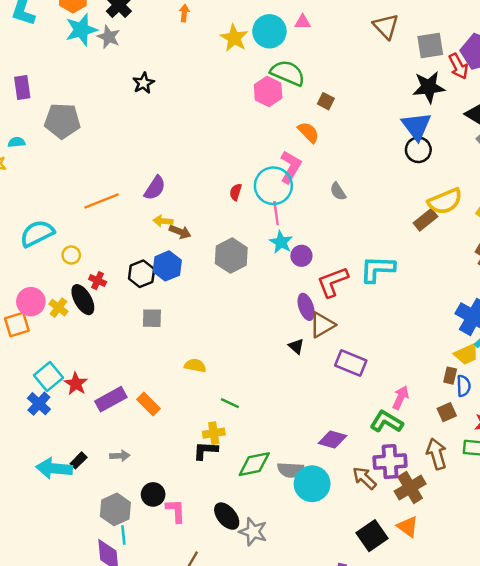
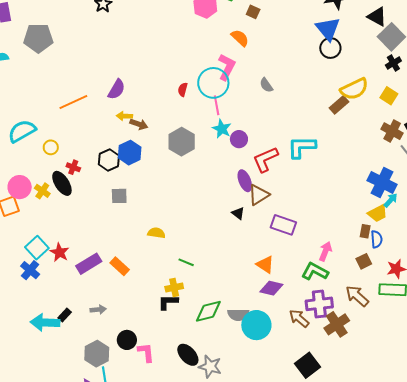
brown arrow: (437, 454) -> (357, 296), turned -30
orange triangle: (408, 527) -> (265, 265), moved

